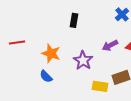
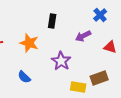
purple arrow: (110, 45) -> (83, 36), moved
orange star: (51, 53) -> (29, 43), moved

